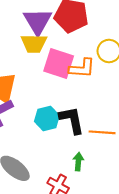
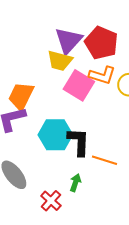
orange L-shape: (82, 68) -> (102, 75), moved
cyan hexagon: (47, 118) -> (55, 135), size x1.4

